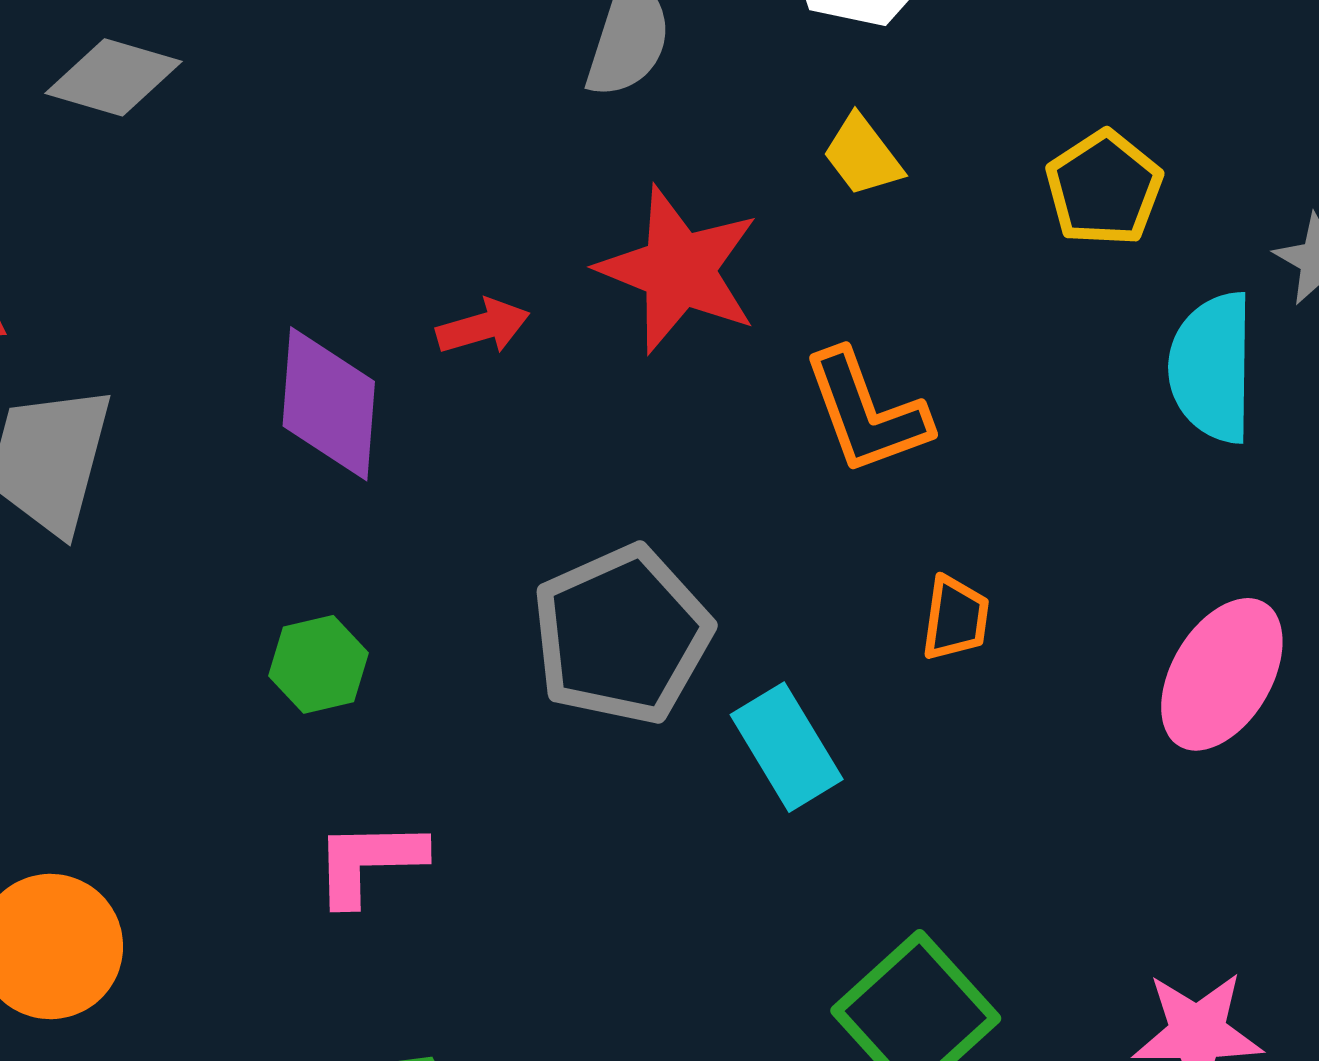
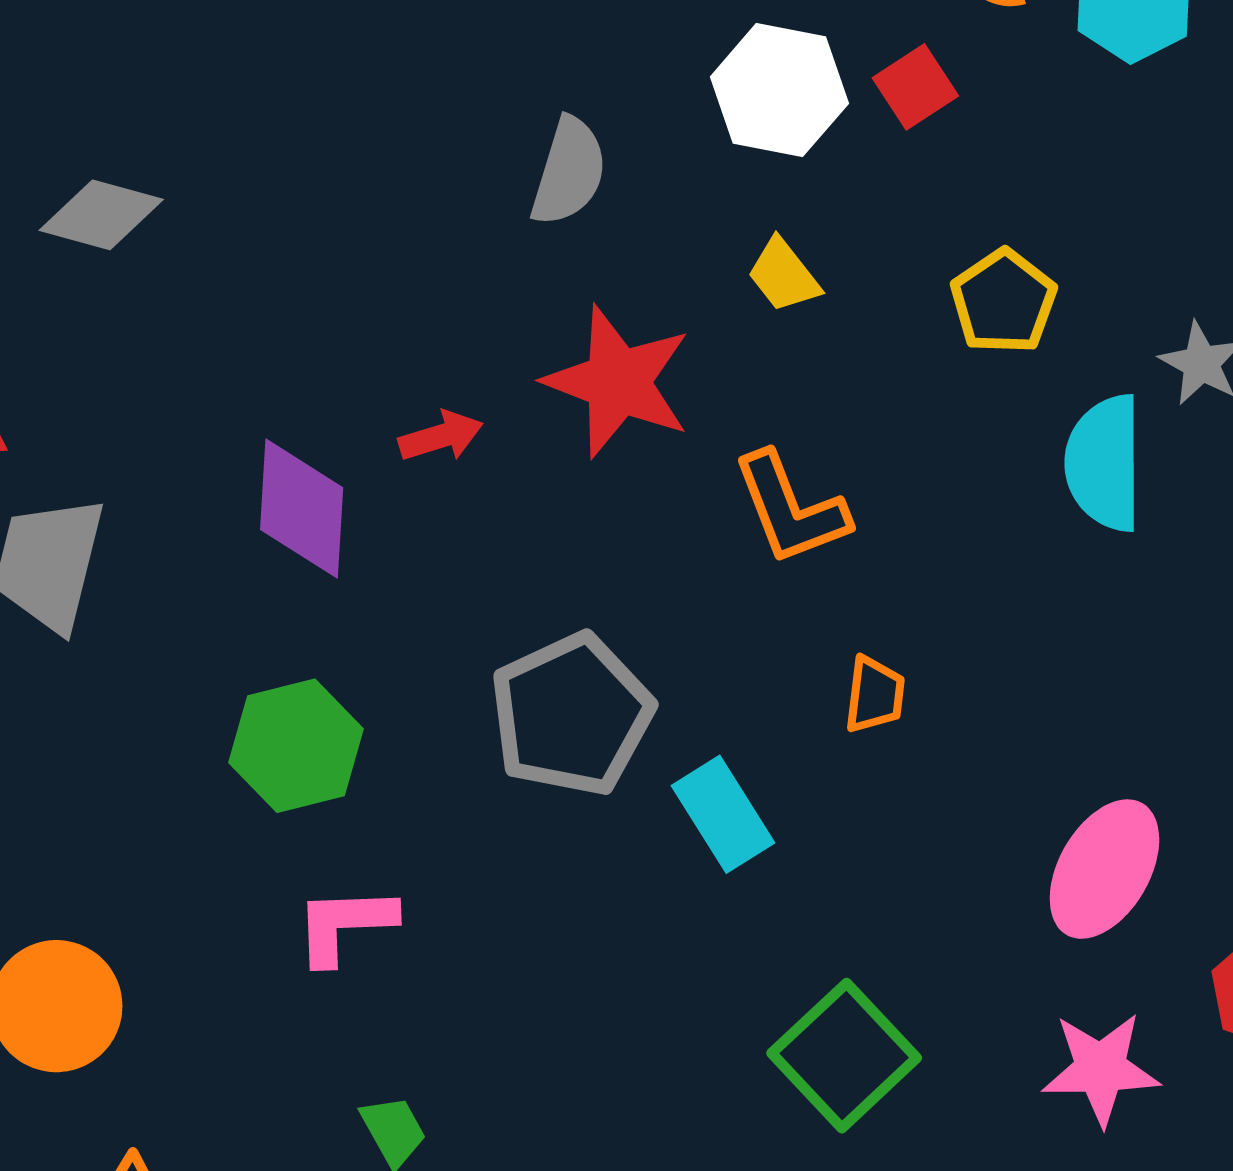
green hexagon: (318, 664) -> (296, 746), size x1.5
pink ellipse: (1222, 674) -> (1104, 869), moved

